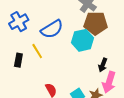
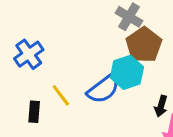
brown pentagon: (95, 23) -> (144, 45), turned -30
blue semicircle: (52, 29) -> (103, 89), moved

